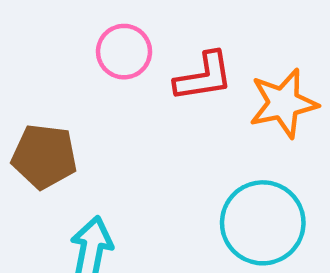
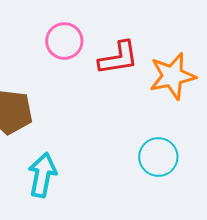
cyan circle: (263, 223) -> (158, 157), size x0.7

